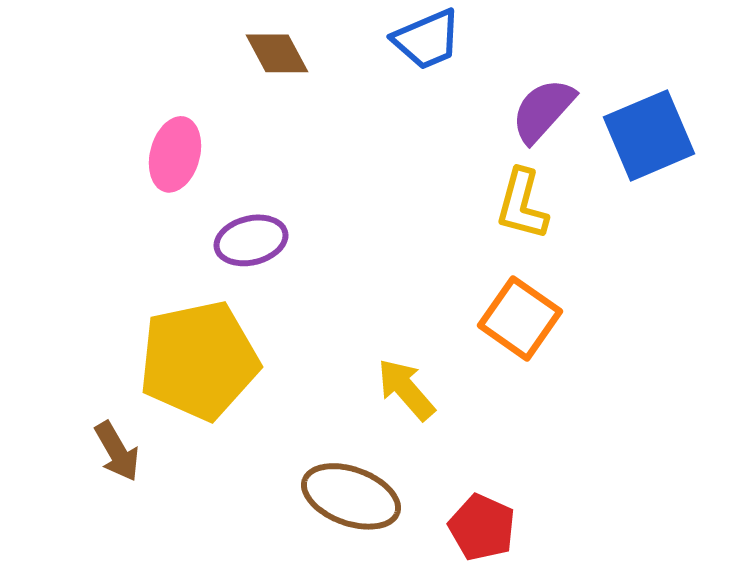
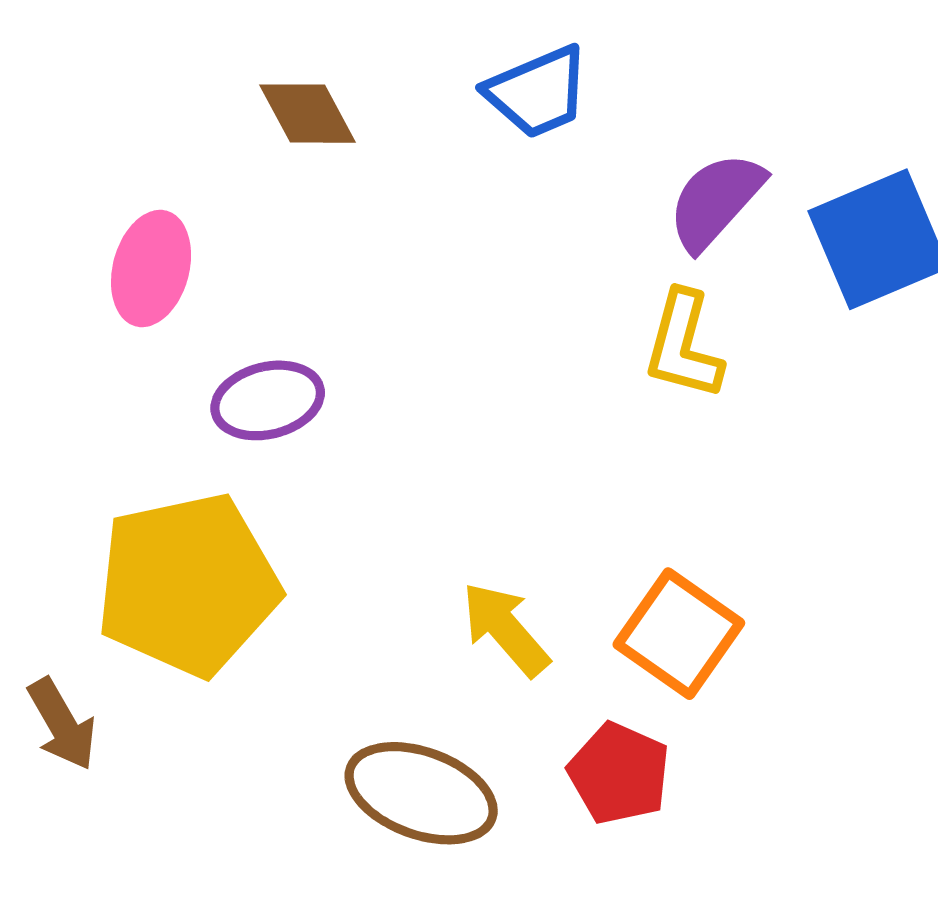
orange square: (520, 318) -> (679, 634), moved
red pentagon: (482, 527) -> (619, 773), moved

